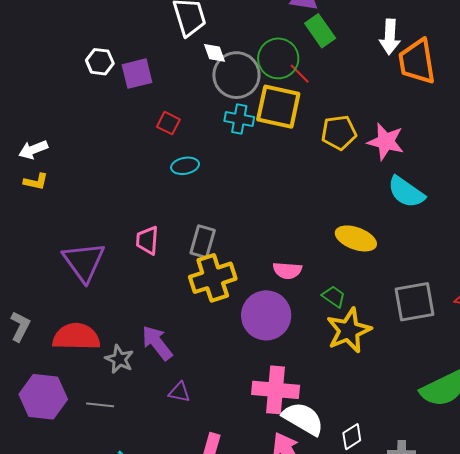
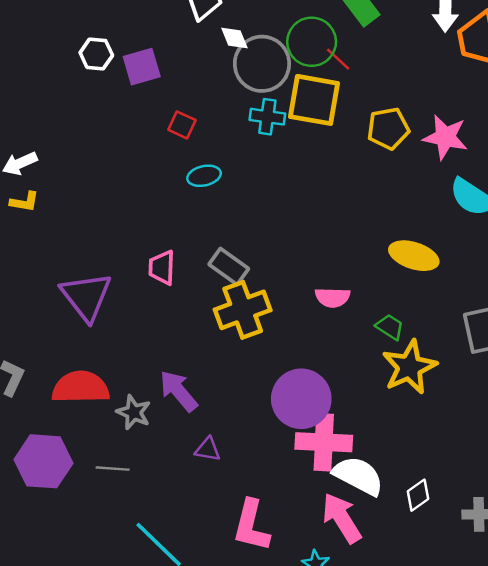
gray rectangle: (203, 242) -> (229, 267), turned -68
purple circle: (266, 315) -> (301, 399), moved

